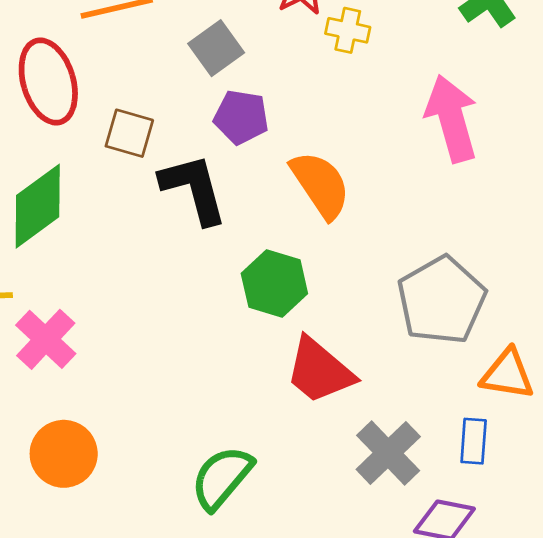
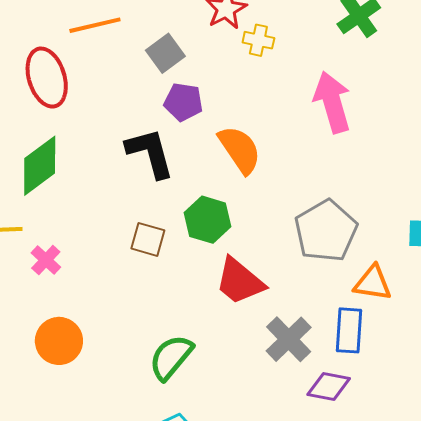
brown square: (129, 133) -> (148, 239), moved
pink cross: (46, 339) -> (46, 260), size x0.7
blue rectangle: (474, 441) -> (349, 330), size x1.4

